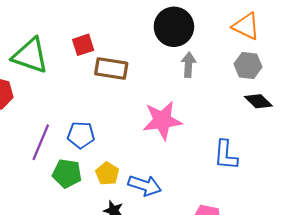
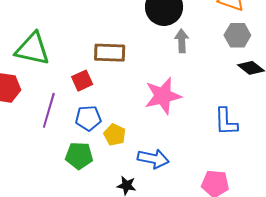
red square: (83, 45) -> (82, 81), moved
purple line: (41, 142) -> (49, 110), moved
yellow pentagon: (107, 174) -> (115, 135), moved

